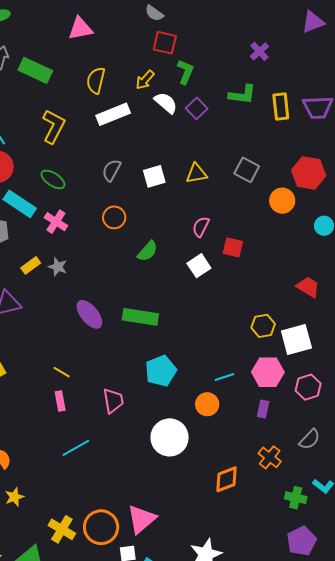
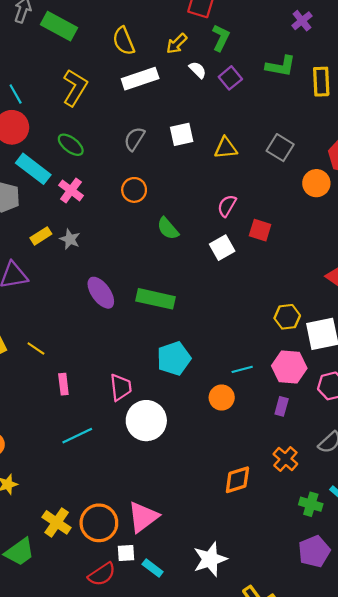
yellow semicircle: (96, 80) -> (124, 41), turned -40
white semicircle: (166, 103) -> (198, 70), size x0.7
white square: (154, 176) -> (182, 134), moved
green semicircle: (148, 251) -> (168, 228), turned 95
yellow line: (62, 372) -> (36, 348), moved
white circle: (170, 437) -> (146, 421), moved

